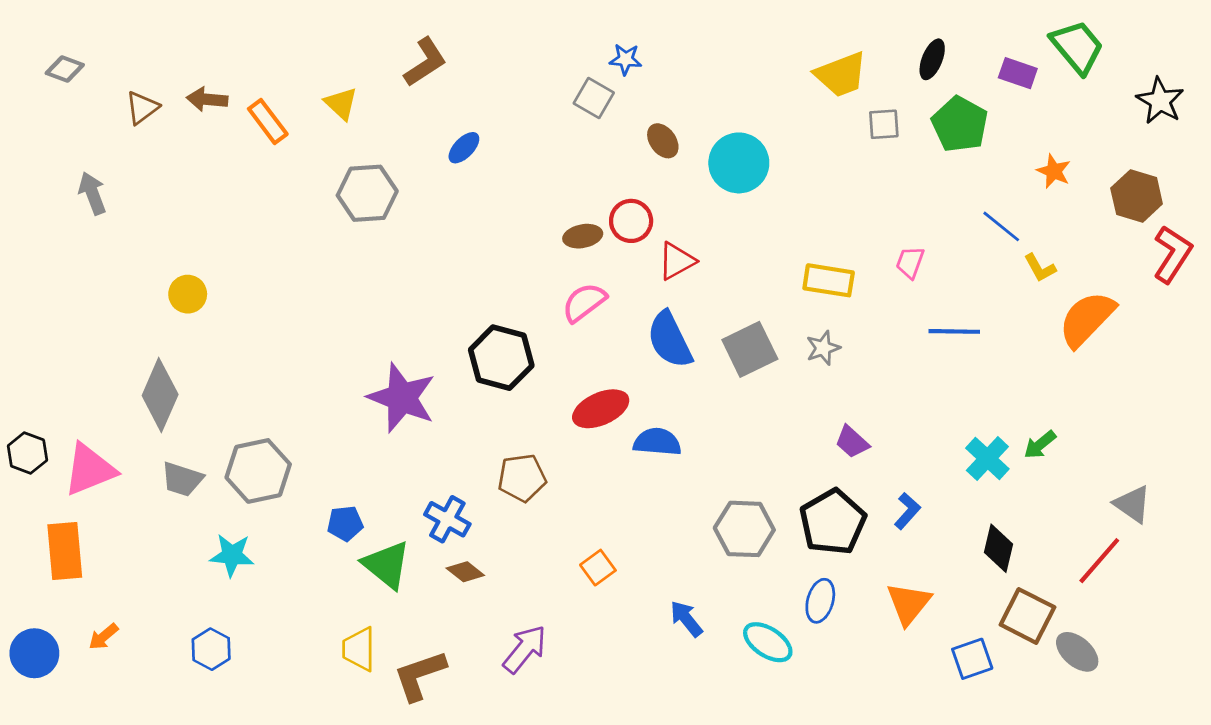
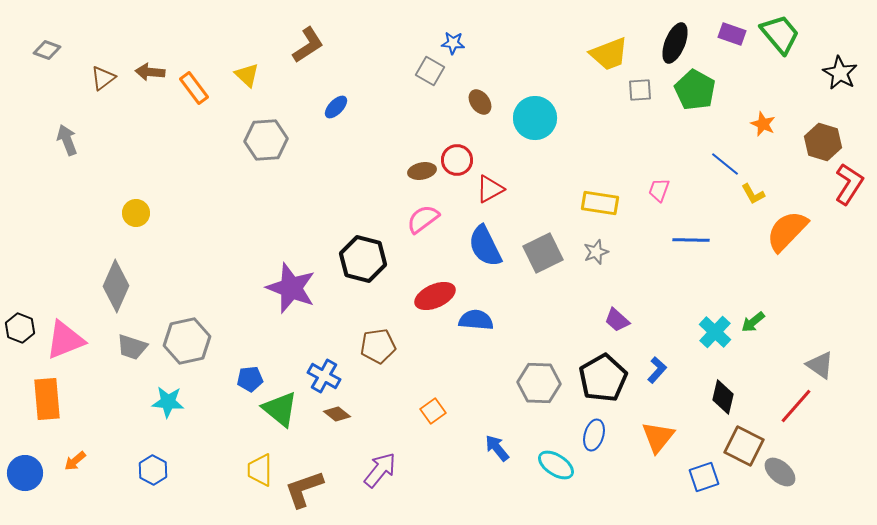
black ellipse: (932, 59) -> (675, 43), size x1.4
purple rectangle: (1018, 73) -> (732, 34), moved

